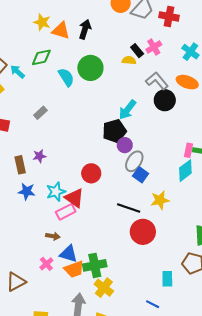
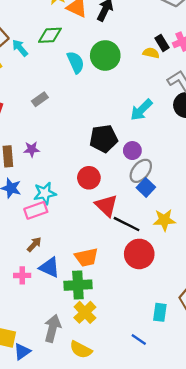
black pentagon: (114, 131) -> (104, 139), moved
red triangle: (74, 198) -> (106, 206), moved
pink rectangle: (66, 212) -> (36, 210), moved
brown arrow: (53, 236) -> (34, 244), turned -64
pink cross: (46, 264) -> (22, 275), turned 32
orange trapezoid: (74, 269) -> (86, 257), moved

